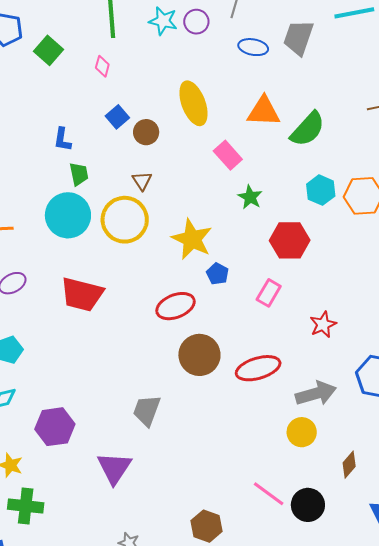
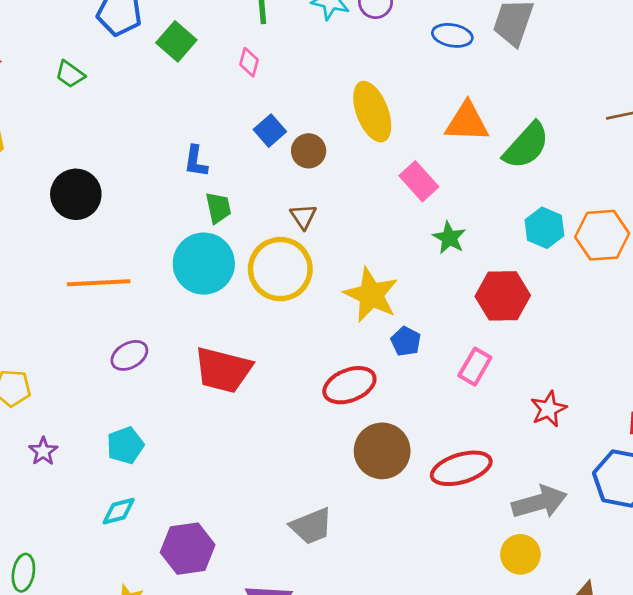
gray trapezoid: (147, 410) -> (311, 526), turned -132

